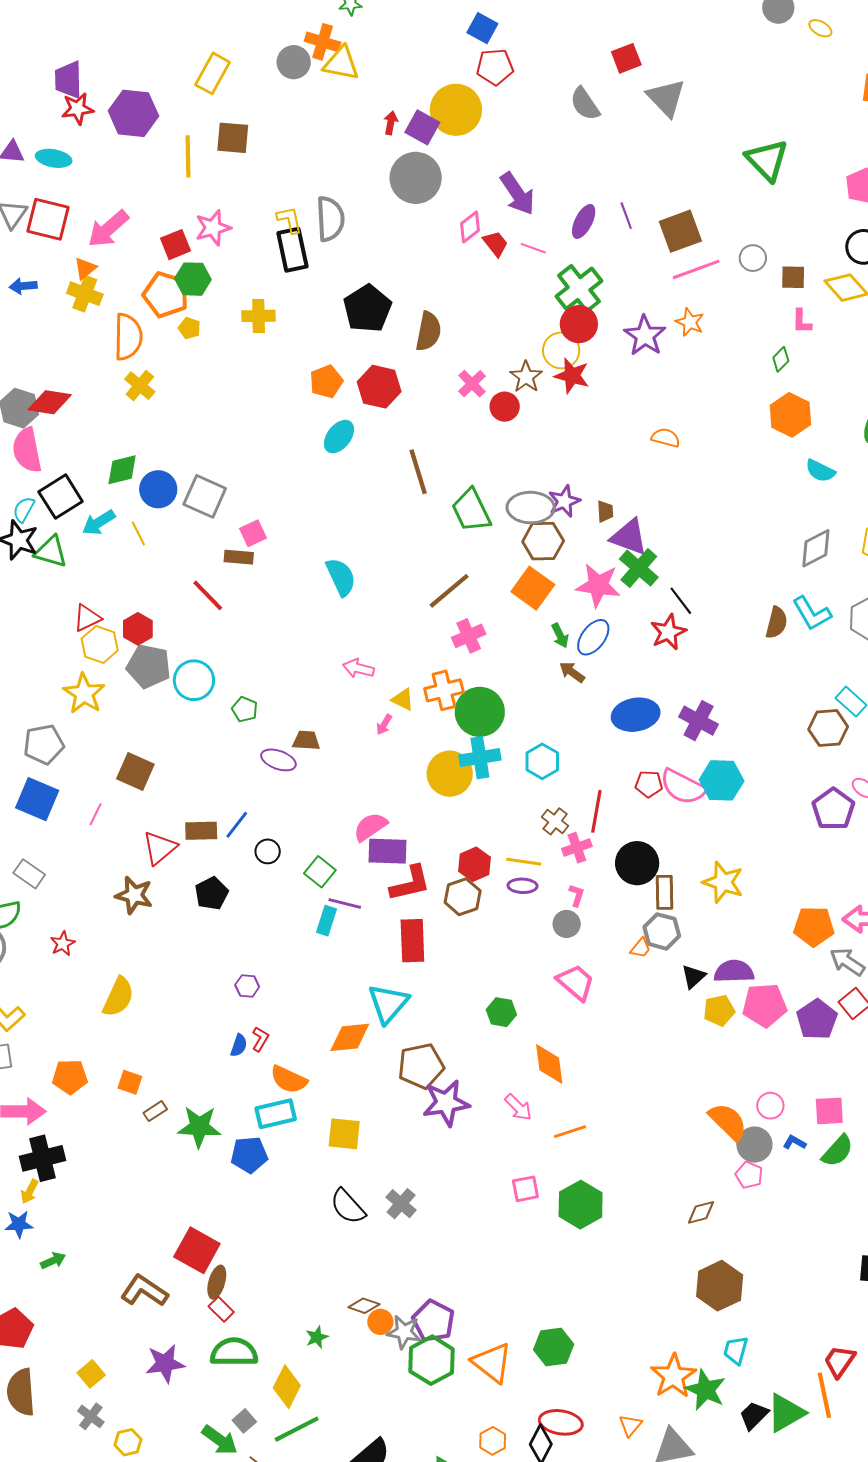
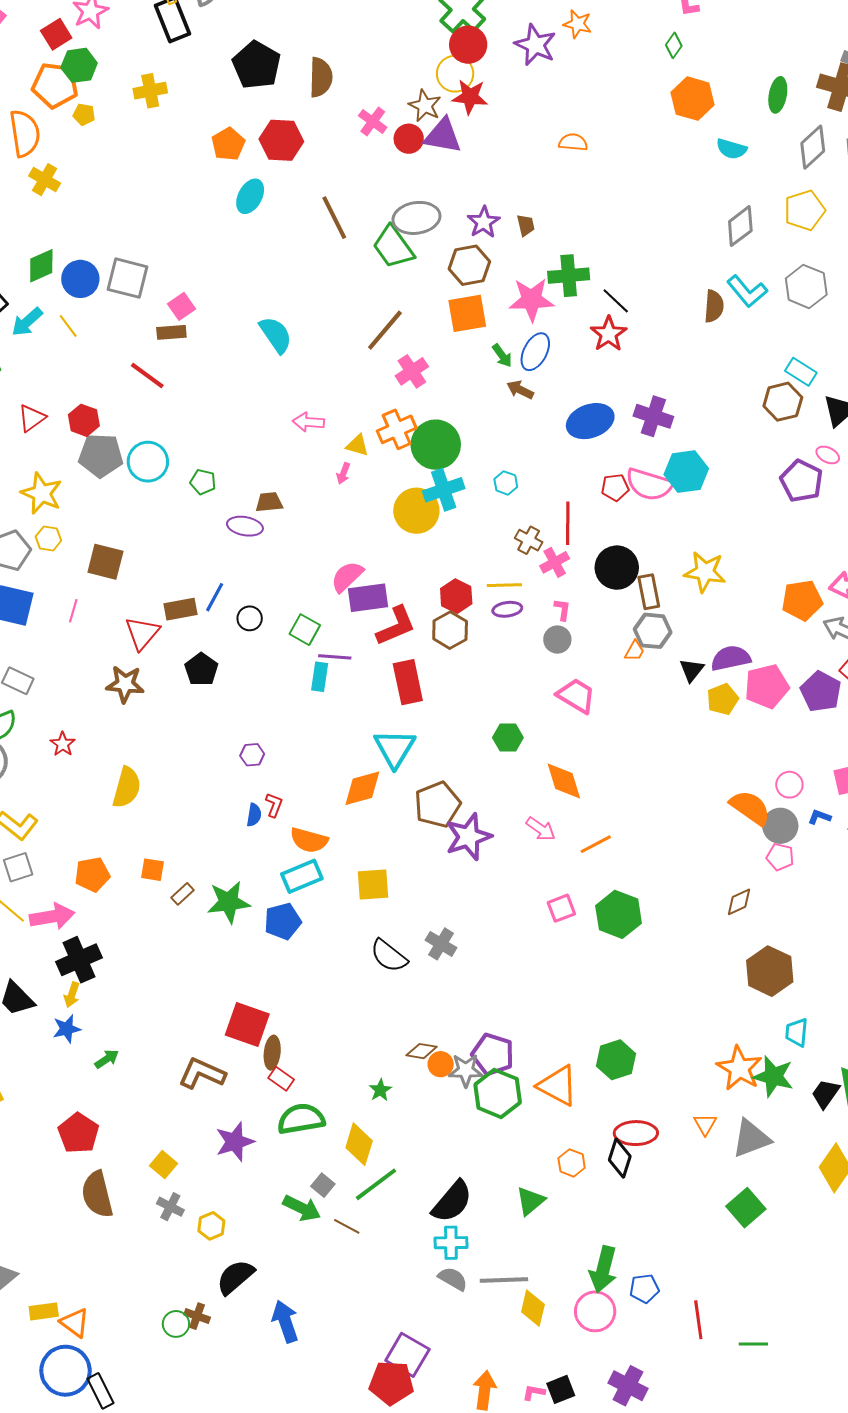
gray ellipse: (531, 508) -> (416, 218), moved
purple triangle: (629, 537) -> (443, 136), moved
green cross: (639, 568) -> (569, 276), turned -36
orange square: (533, 588) -> (467, 313), turned -36
yellow hexagon: (100, 645) -> (48, 538), moved, size x0.7
cyan hexagon: (542, 761) -> (506, 483), size x0.7

